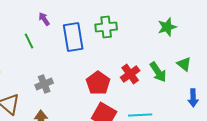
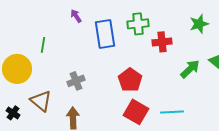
green line: (29, 41) -> (43, 45), moved, turned 35
green arrow: (158, 72) -> (190, 69), turned -100
red cross: (130, 74) -> (162, 42), moved, turned 30

